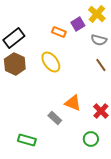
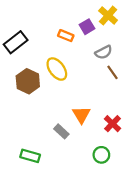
gray semicircle: (99, 40) -> (104, 52), moved, turned -42
brown hexagon: (15, 64) -> (28, 81), moved
orange triangle: (73, 103) -> (81, 115), turned 36

